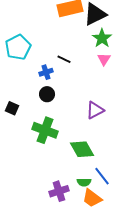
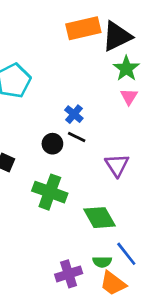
black line: (64, 59) -> (77, 137), moved
blue cross: (46, 72) -> (74, 114), moved, turned -32
purple triangle: (95, 110) -> (117, 165), turned -36

